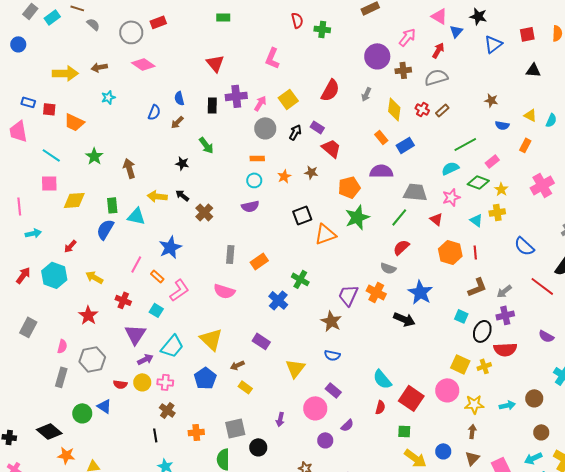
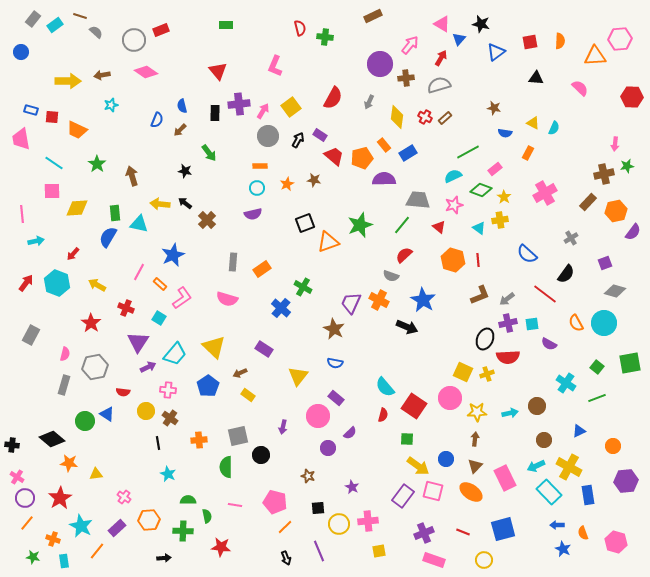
orange pentagon: (349, 187) -> (362, 158), moved
cyan square: (461, 316) -> (532, 324), moved, turned -32
yellow circle: (142, 382) -> (146, 411), moved

